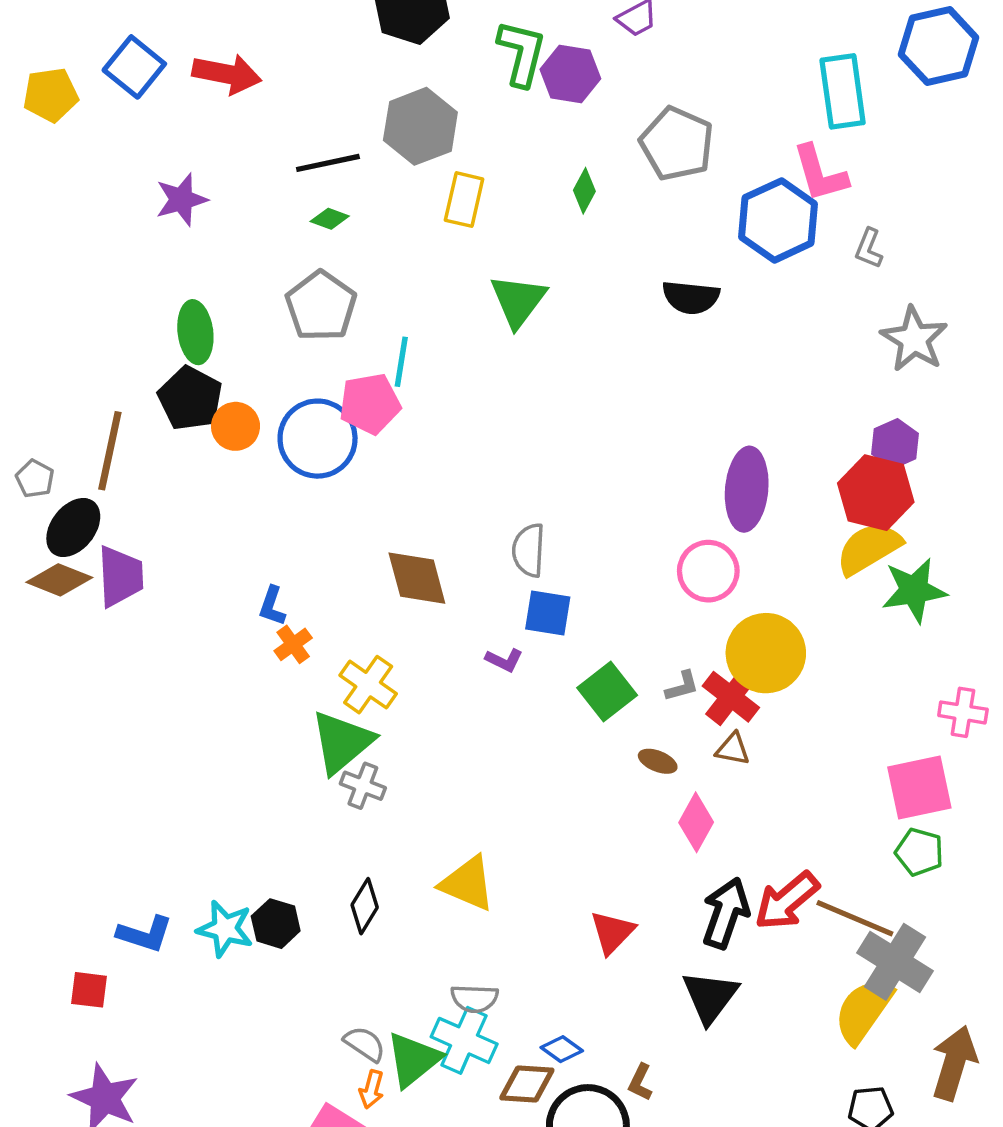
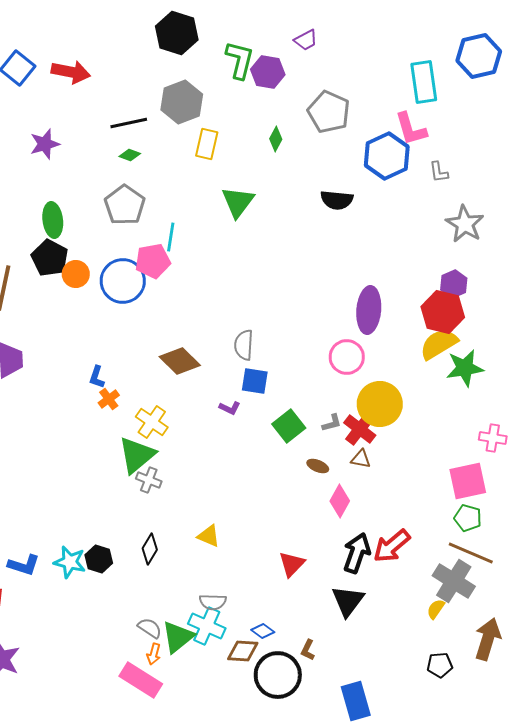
gray L-shape: (869, 248) -> (439, 172), turned -30
brown diamond: (417, 578) -> (180, 361), turned -30
yellow triangle: (468, 883) -> (209, 536), size x0.7
brown line: (855, 918) -> (471, 553), moved
yellow semicircle: (864, 1011) -> (436, 609), size x0.5

